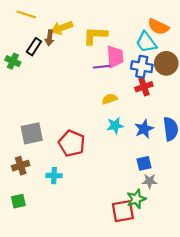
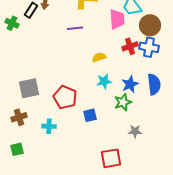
pink trapezoid: (115, 57) -> (117, 19), moved
purple line: (102, 67) -> (75, 28), moved
blue cross: (142, 67) -> (149, 47), moved
blue square: (144, 163) -> (90, 115), moved
green star: (136, 199) -> (123, 102), moved

